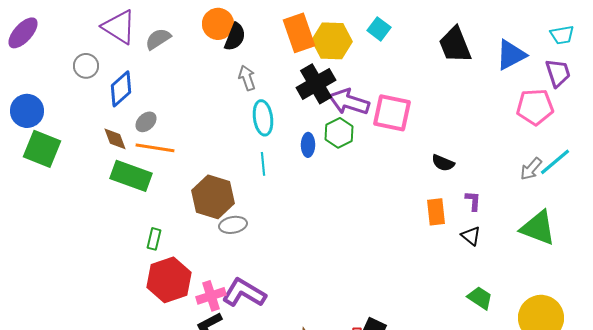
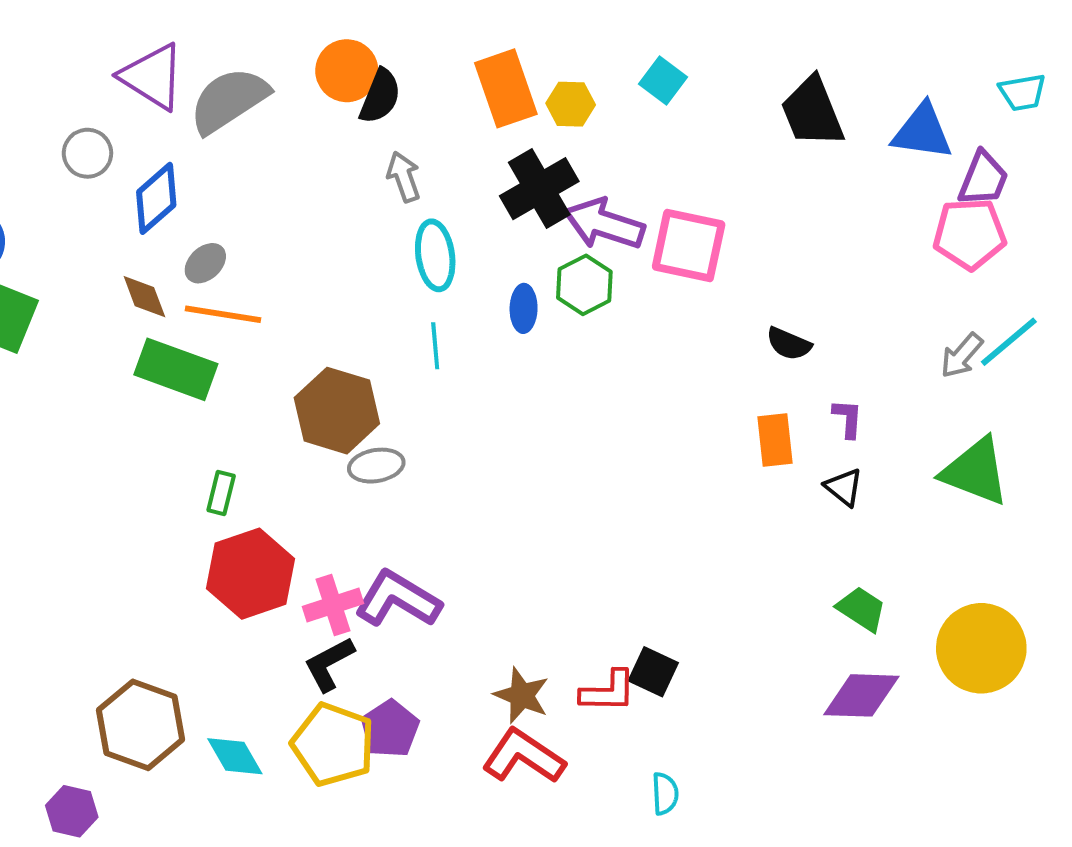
gray semicircle: (158, 39) -> (229, 100), size x1.6
yellow hexagon: (332, 41) -> (571, 104), size x0.6
blue triangle: (511, 55) -> (922, 132), turned 36
purple trapezoid: (558, 73) -> (983, 179), moved, turned 40

